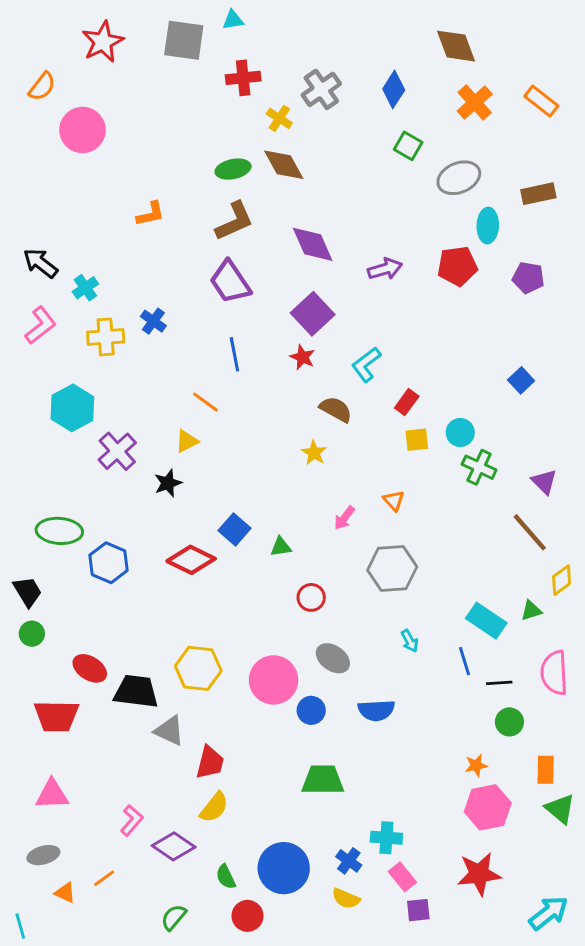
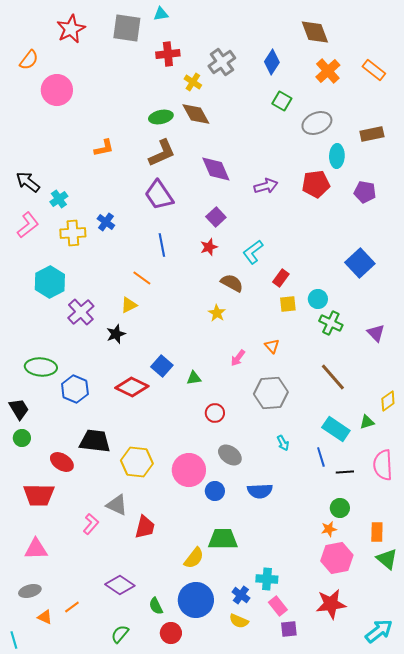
purple square: (313, 314) -> (216, 217), size x0.7
red star: (302, 357) -> (209, 247), turned 30
blue square: (521, 380) -> (360, 263), size x1.6
brown line: (530, 532) -> (333, 377), moved
black trapezoid: (136, 692) -> (95, 441), moved
green circle: (509, 722) -> (340, 508), moved
yellow semicircle: (214, 807) -> (194, 558), moved
pink L-shape: (132, 820) -> (91, 524), moved

